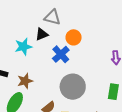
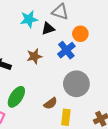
cyan star: (23, 47) -> (29, 19), moved
brown star: (25, 81) -> (34, 56), moved

